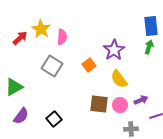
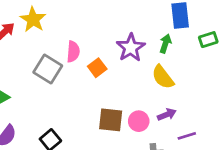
pink semicircle: (62, 37) -> (73, 52), moved
green arrow: (149, 47) -> (165, 44), moved
yellow semicircle: (119, 79) -> (163, 77), moved

